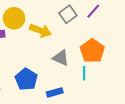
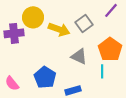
gray square: (68, 14) -> (84, 23), moved

